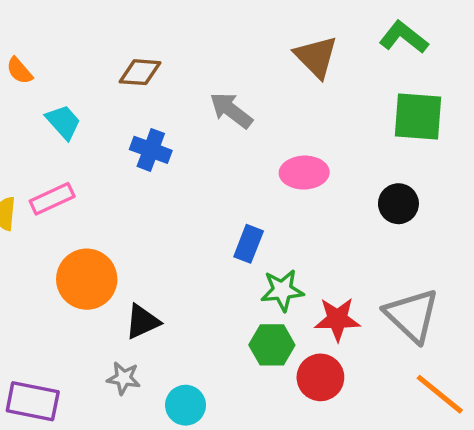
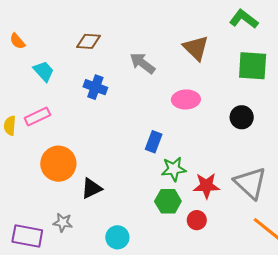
brown triangle: (316, 57) -> (196, 48), moved
red circle: (320, 377) -> (197, 220), size x0.7
gray star: (124, 378) -> (63, 223), moved

